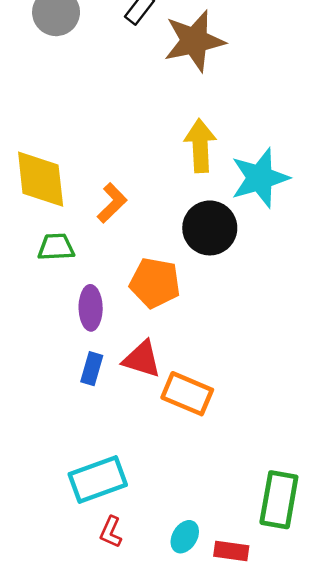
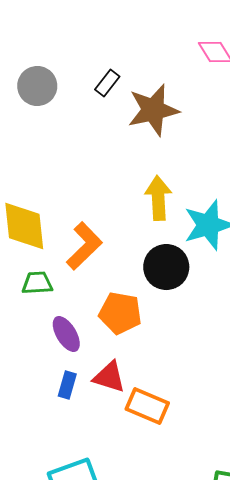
orange L-shape: (112, 203) -> (84, 246), size x1.4
purple ellipse: (91, 308) -> (66, 334), turned -30

